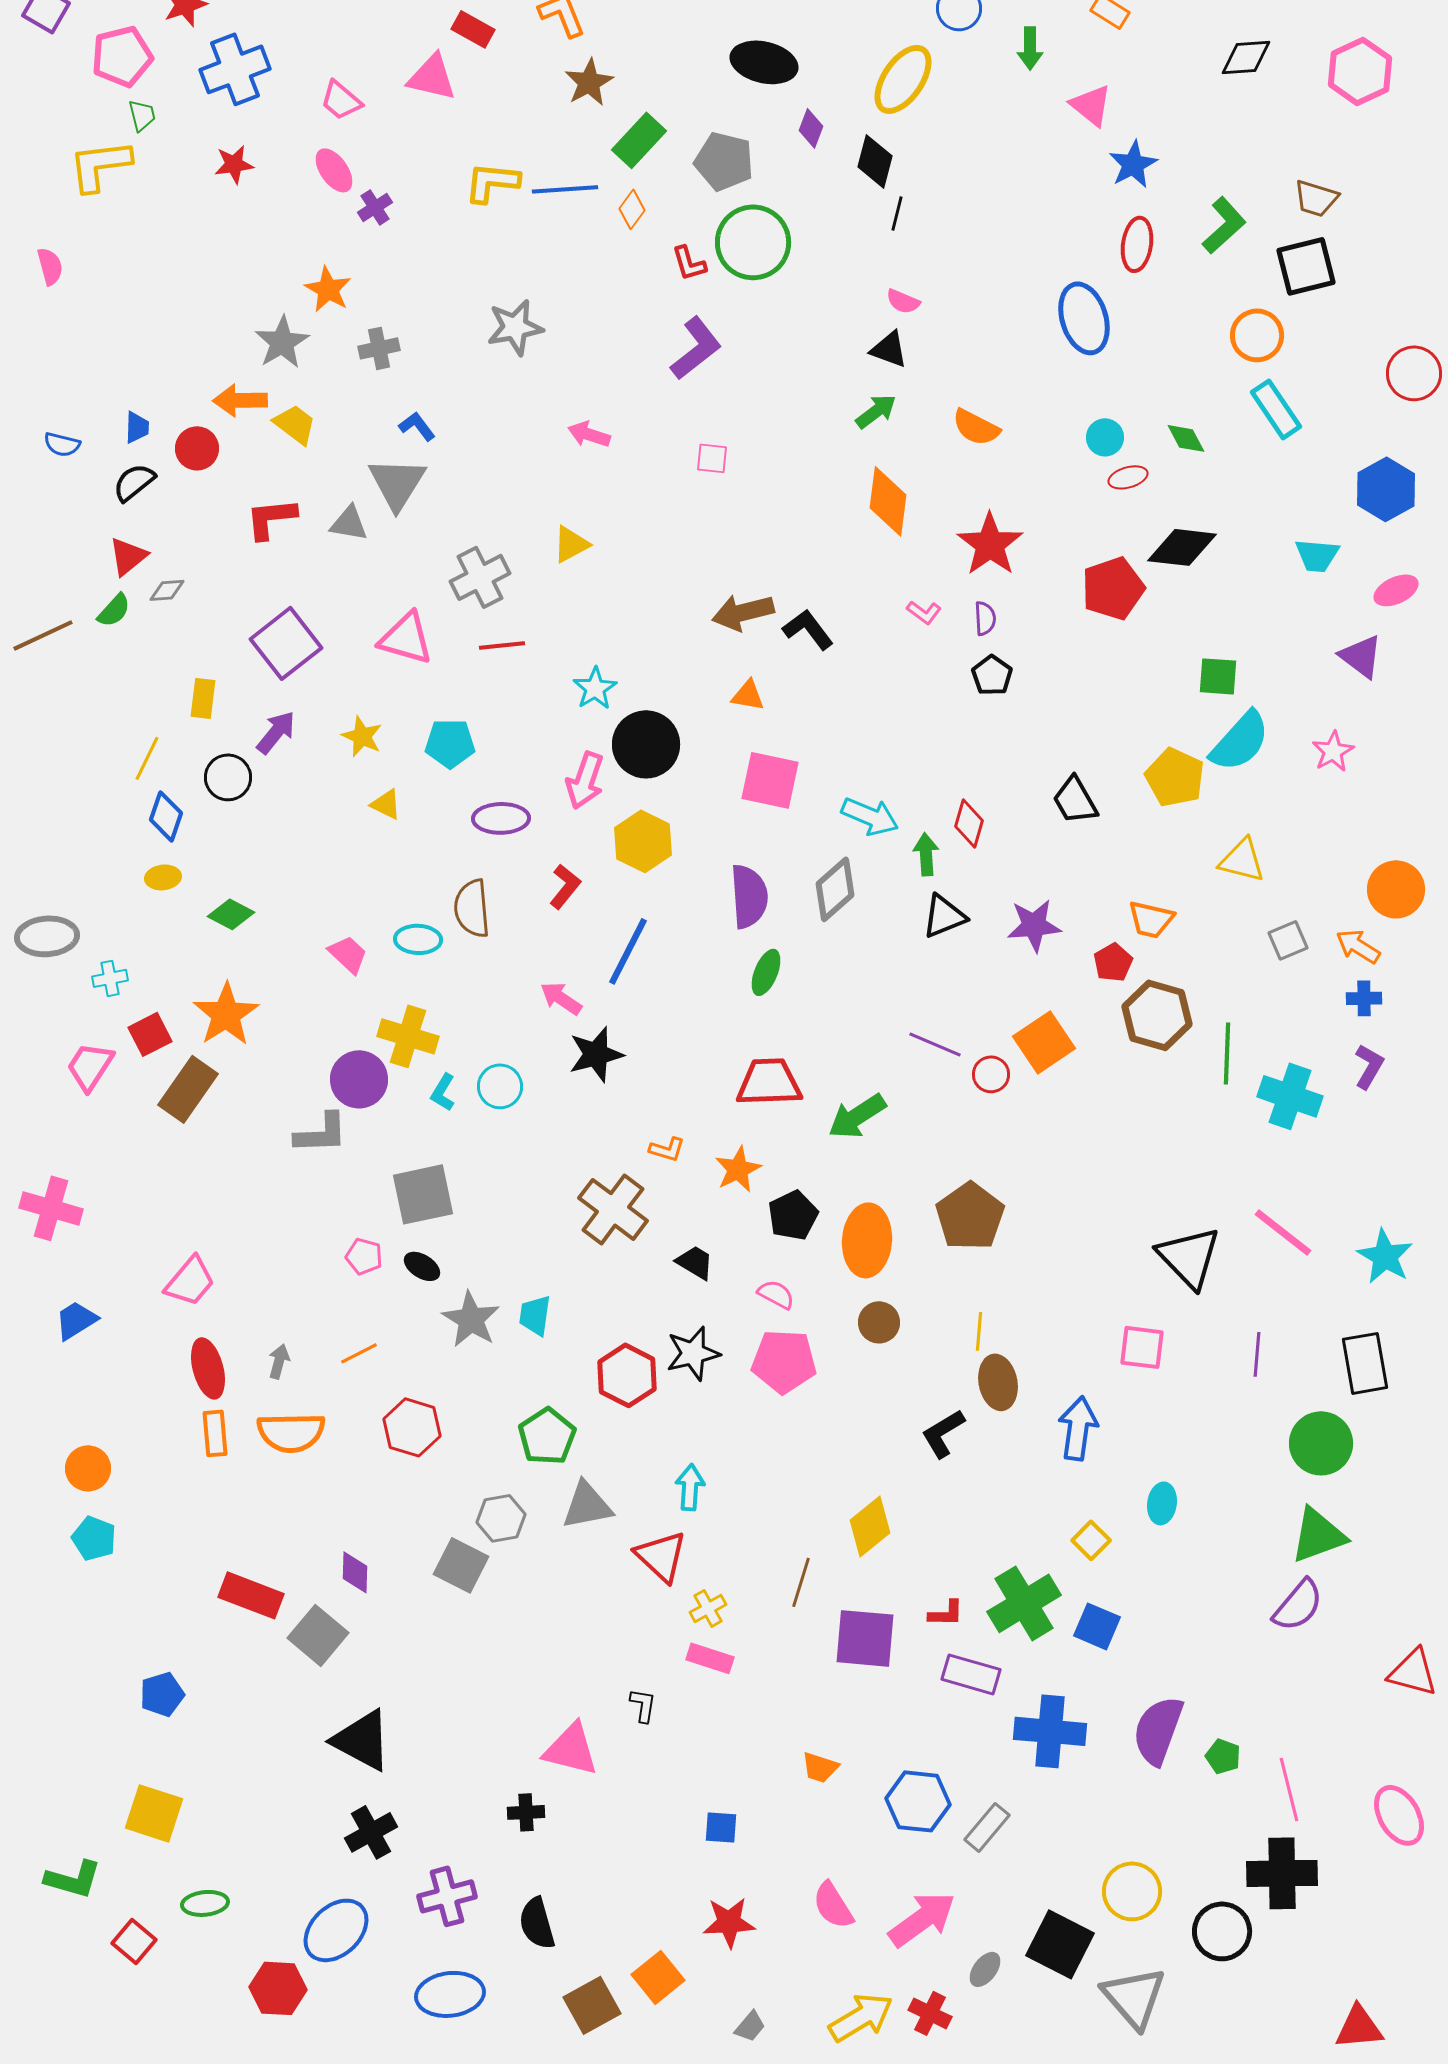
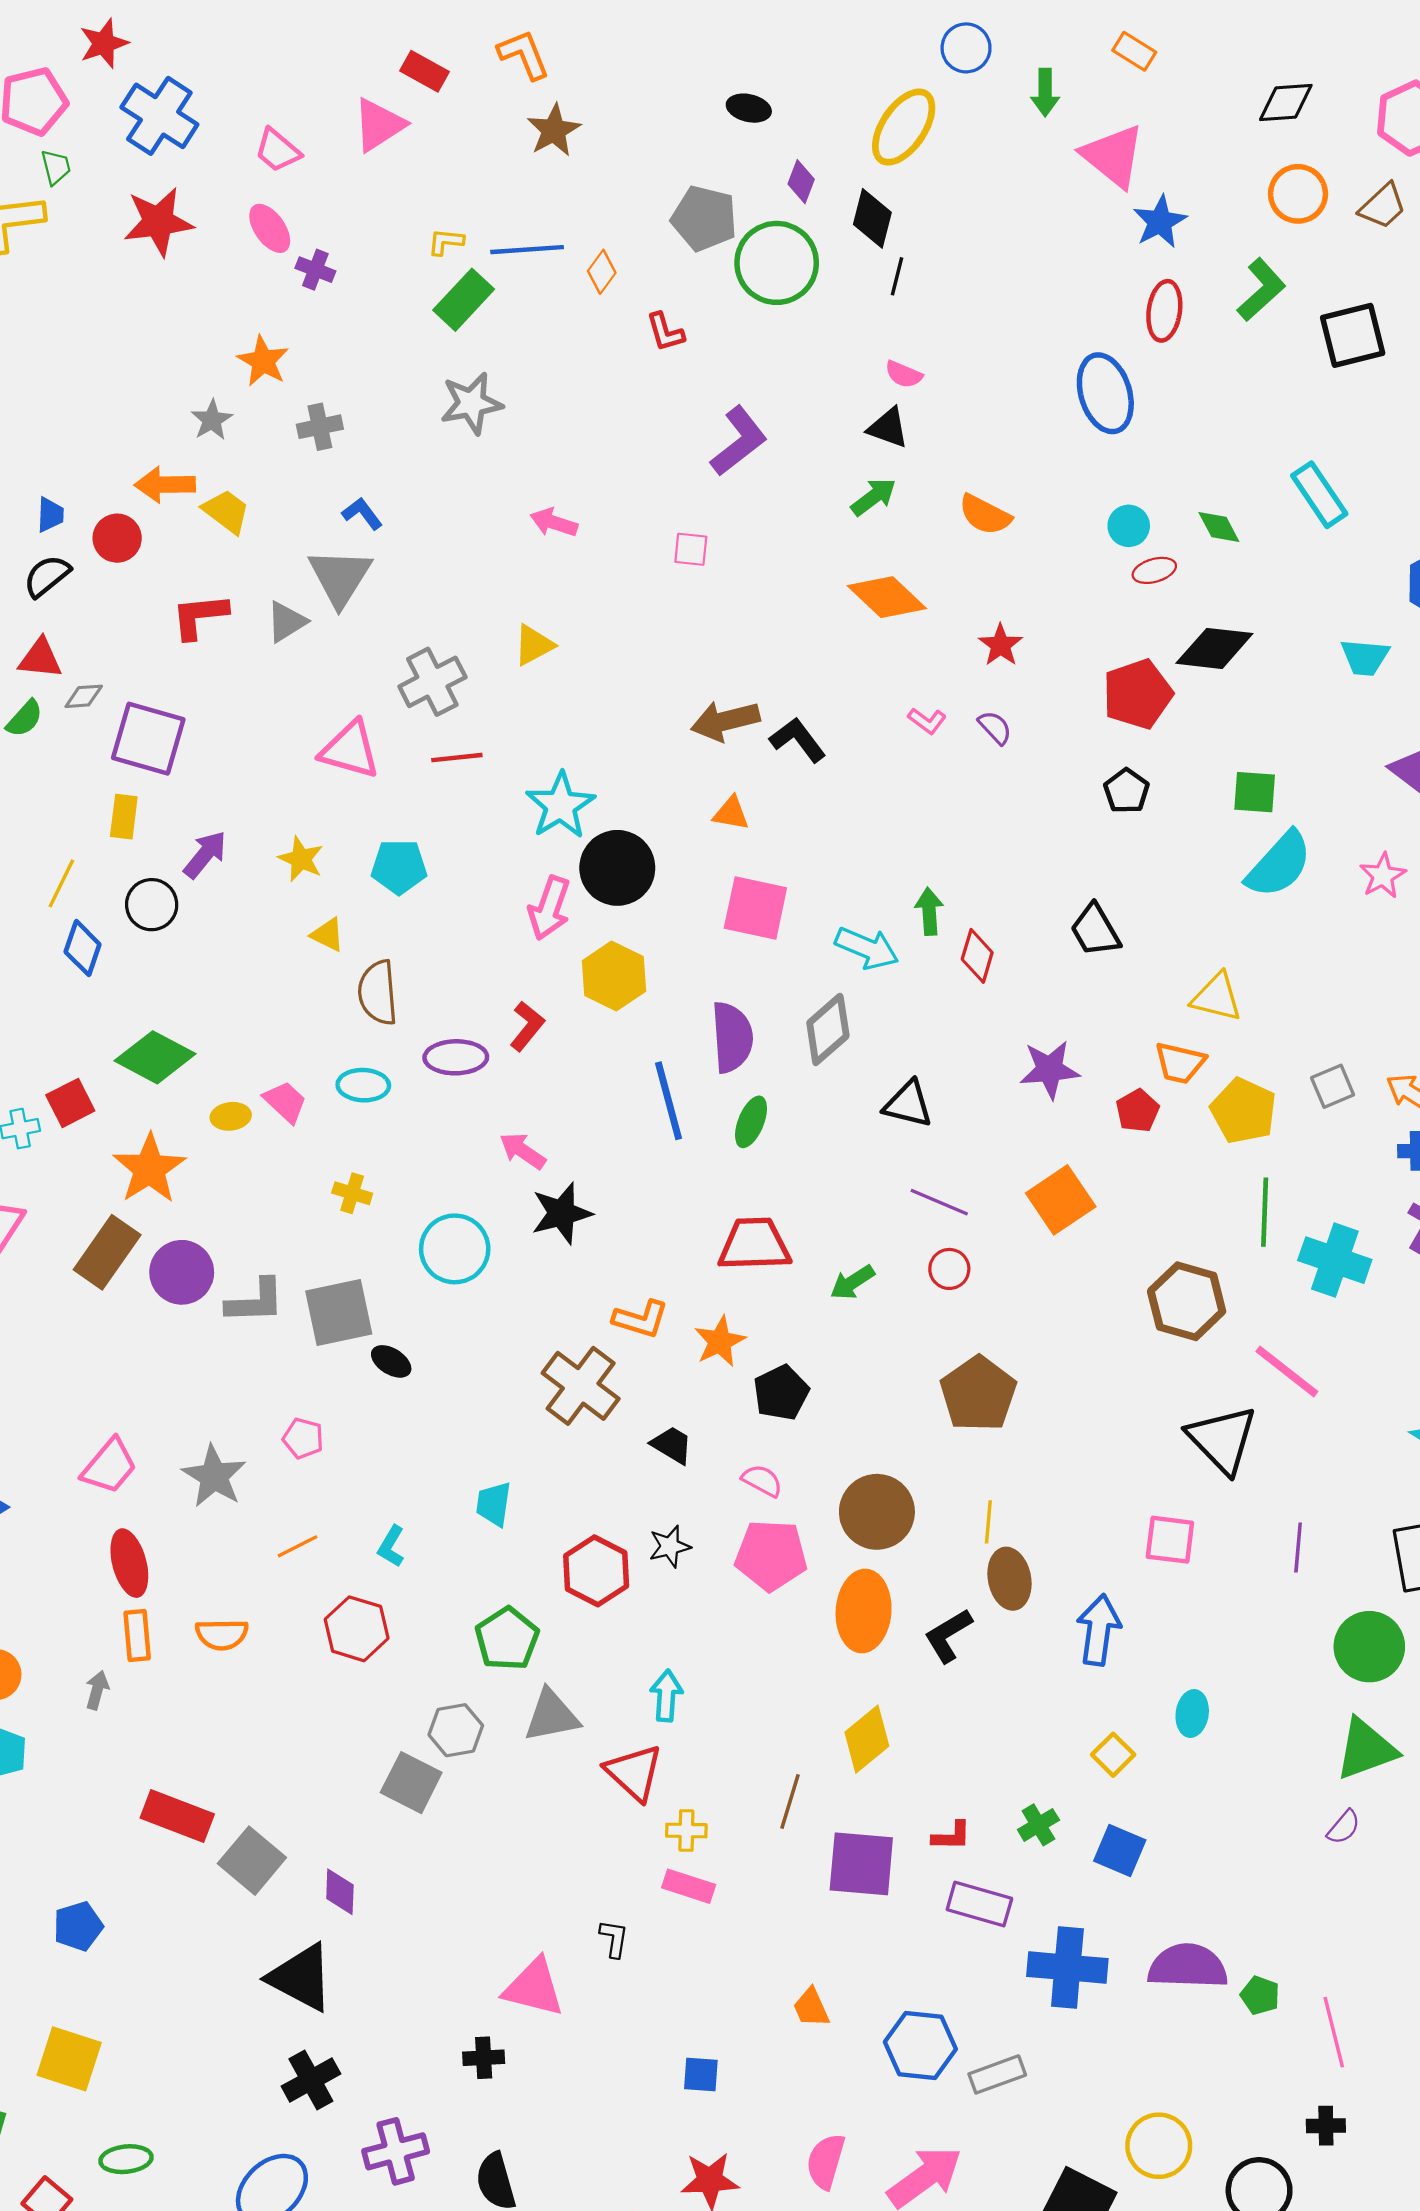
black ellipse: (764, 62) -> (749, 108), size x0.6
blue cross: (235, 69) -> (159, 116), turned -36
pink triangle: (432, 77) -> (379, 125), turned -46
pink triangle: (1091, 105) -> (1113, 156), size x1.4
green rectangle: (639, 140) -> (464, 300), moved
red star: (234, 164) -> (158, 222), size x1.6
yellow L-shape: (492, 182) -> (446, 242), size x0.6
brown trapezoid: (1316, 198) -> (1383, 206), moved, turned -60
purple cross: (375, 207) -> (315, 270), turned -36
green circle: (753, 242) -> (777, 263), moved
orange circle: (1257, 335) -> (1298, 194), moved
gray star: (282, 342) -> (212, 420), size x0.7
purple L-shape: (696, 348) -> (739, 441), moved
orange diamond: (888, 501) -> (887, 597), turned -54
gray triangle: (349, 523) -> (286, 622), turned -42
red star: (990, 544) -> (1001, 645), size x0.6
red triangle: (128, 556) -> (40, 658), turned 45
purple semicircle: (985, 618) -> (995, 728), turned -40
purple square: (286, 643) -> (148, 739), moved, turned -36
black pentagon: (992, 675) -> (1126, 791), moved
cyan star: (595, 688) -> (560, 805), size x1.4
yellow pentagon: (1175, 777) -> (1243, 1111), moved
purple ellipse: (501, 818) -> (456, 1057), moved
green arrow: (926, 854) -> (929, 911), moved
yellow triangle: (1242, 860) -> (1217, 997), moved
yellow ellipse: (163, 877) -> (231, 1116), moved
brown semicircle: (472, 908) -> (378, 993), moved
green diamond: (231, 914) -> (155, 1057), size x1.5
black triangle: (944, 916) -> (908, 1104), moved, turned 36
blue line: (628, 951) -> (669, 1101), moved, turned -42
brown hexagon: (1157, 1015) -> (1187, 1301), moved
red square: (150, 1034) -> (70, 1103), moved
yellow cross: (408, 1036) -> (352, 1193), size x0.6
red circle: (991, 1074) -> (949, 1269), moved
purple circle: (359, 1079) -> (182, 1272), moved
cyan circle: (500, 1086) -> (455, 1249), size x1.4
cyan L-shape: (443, 1092) -> (391, 1546), moved
green arrow: (857, 1116) -> (852, 1282), size x0.7
orange L-shape: (667, 1149) -> (641, 1319), size x1.4
gray square: (423, 1194) -> (339, 1312), moved
pink line: (1283, 1232) -> (1287, 1371), moved
orange ellipse: (867, 1240) -> (864, 1611), moved
black ellipse: (422, 1266) -> (391, 1361), moved
gray star: (471, 1319) -> (214, 1476), moved
brown circle: (879, 1322) -> (877, 1512), size x1.6
black star: (693, 1353) -> (670, 1546), size x0.7
gray arrow: (279, 1361) -> (97, 1690), moved
orange semicircle: (291, 1432) -> (222, 1634), size x0.7
purple diamond: (355, 1572) -> (340, 1892), moved
green cross: (1024, 1603) -> (1038, 1825), size x0.5
purple semicircle: (1298, 1605) -> (1344, 1827), size x0.6
yellow cross: (708, 1608) -> (686, 1830), turned 30
purple semicircle: (1158, 1730) -> (1188, 1966), turned 72
orange trapezoid: (820, 1767) -> (811, 2008), turned 48
gray rectangle: (987, 1827) -> (997, 2074), turned 30
black cross: (1282, 1873) -> (1326, 2126), size x0.5
pink semicircle: (833, 1905) -> (826, 2161), turned 48

